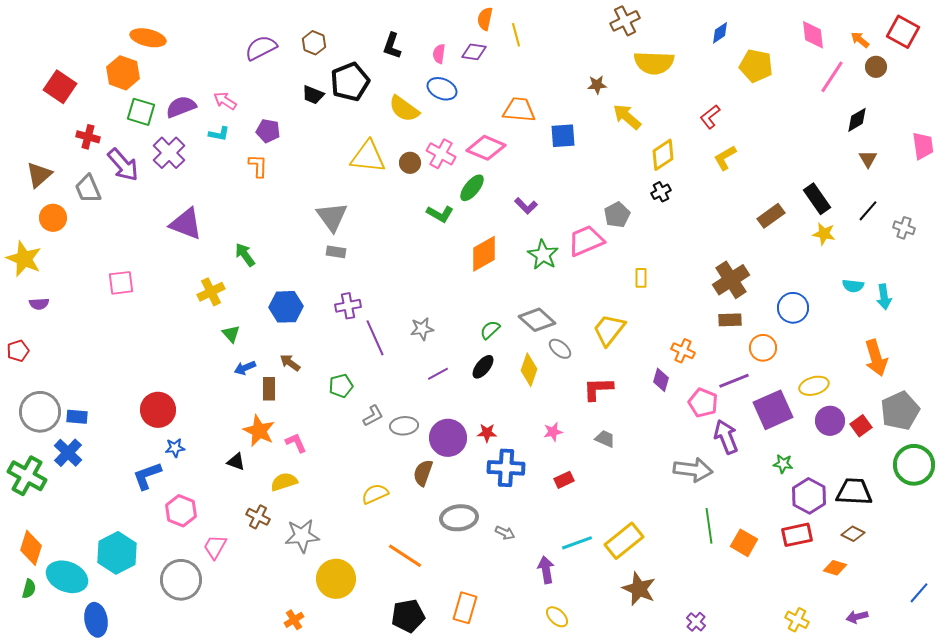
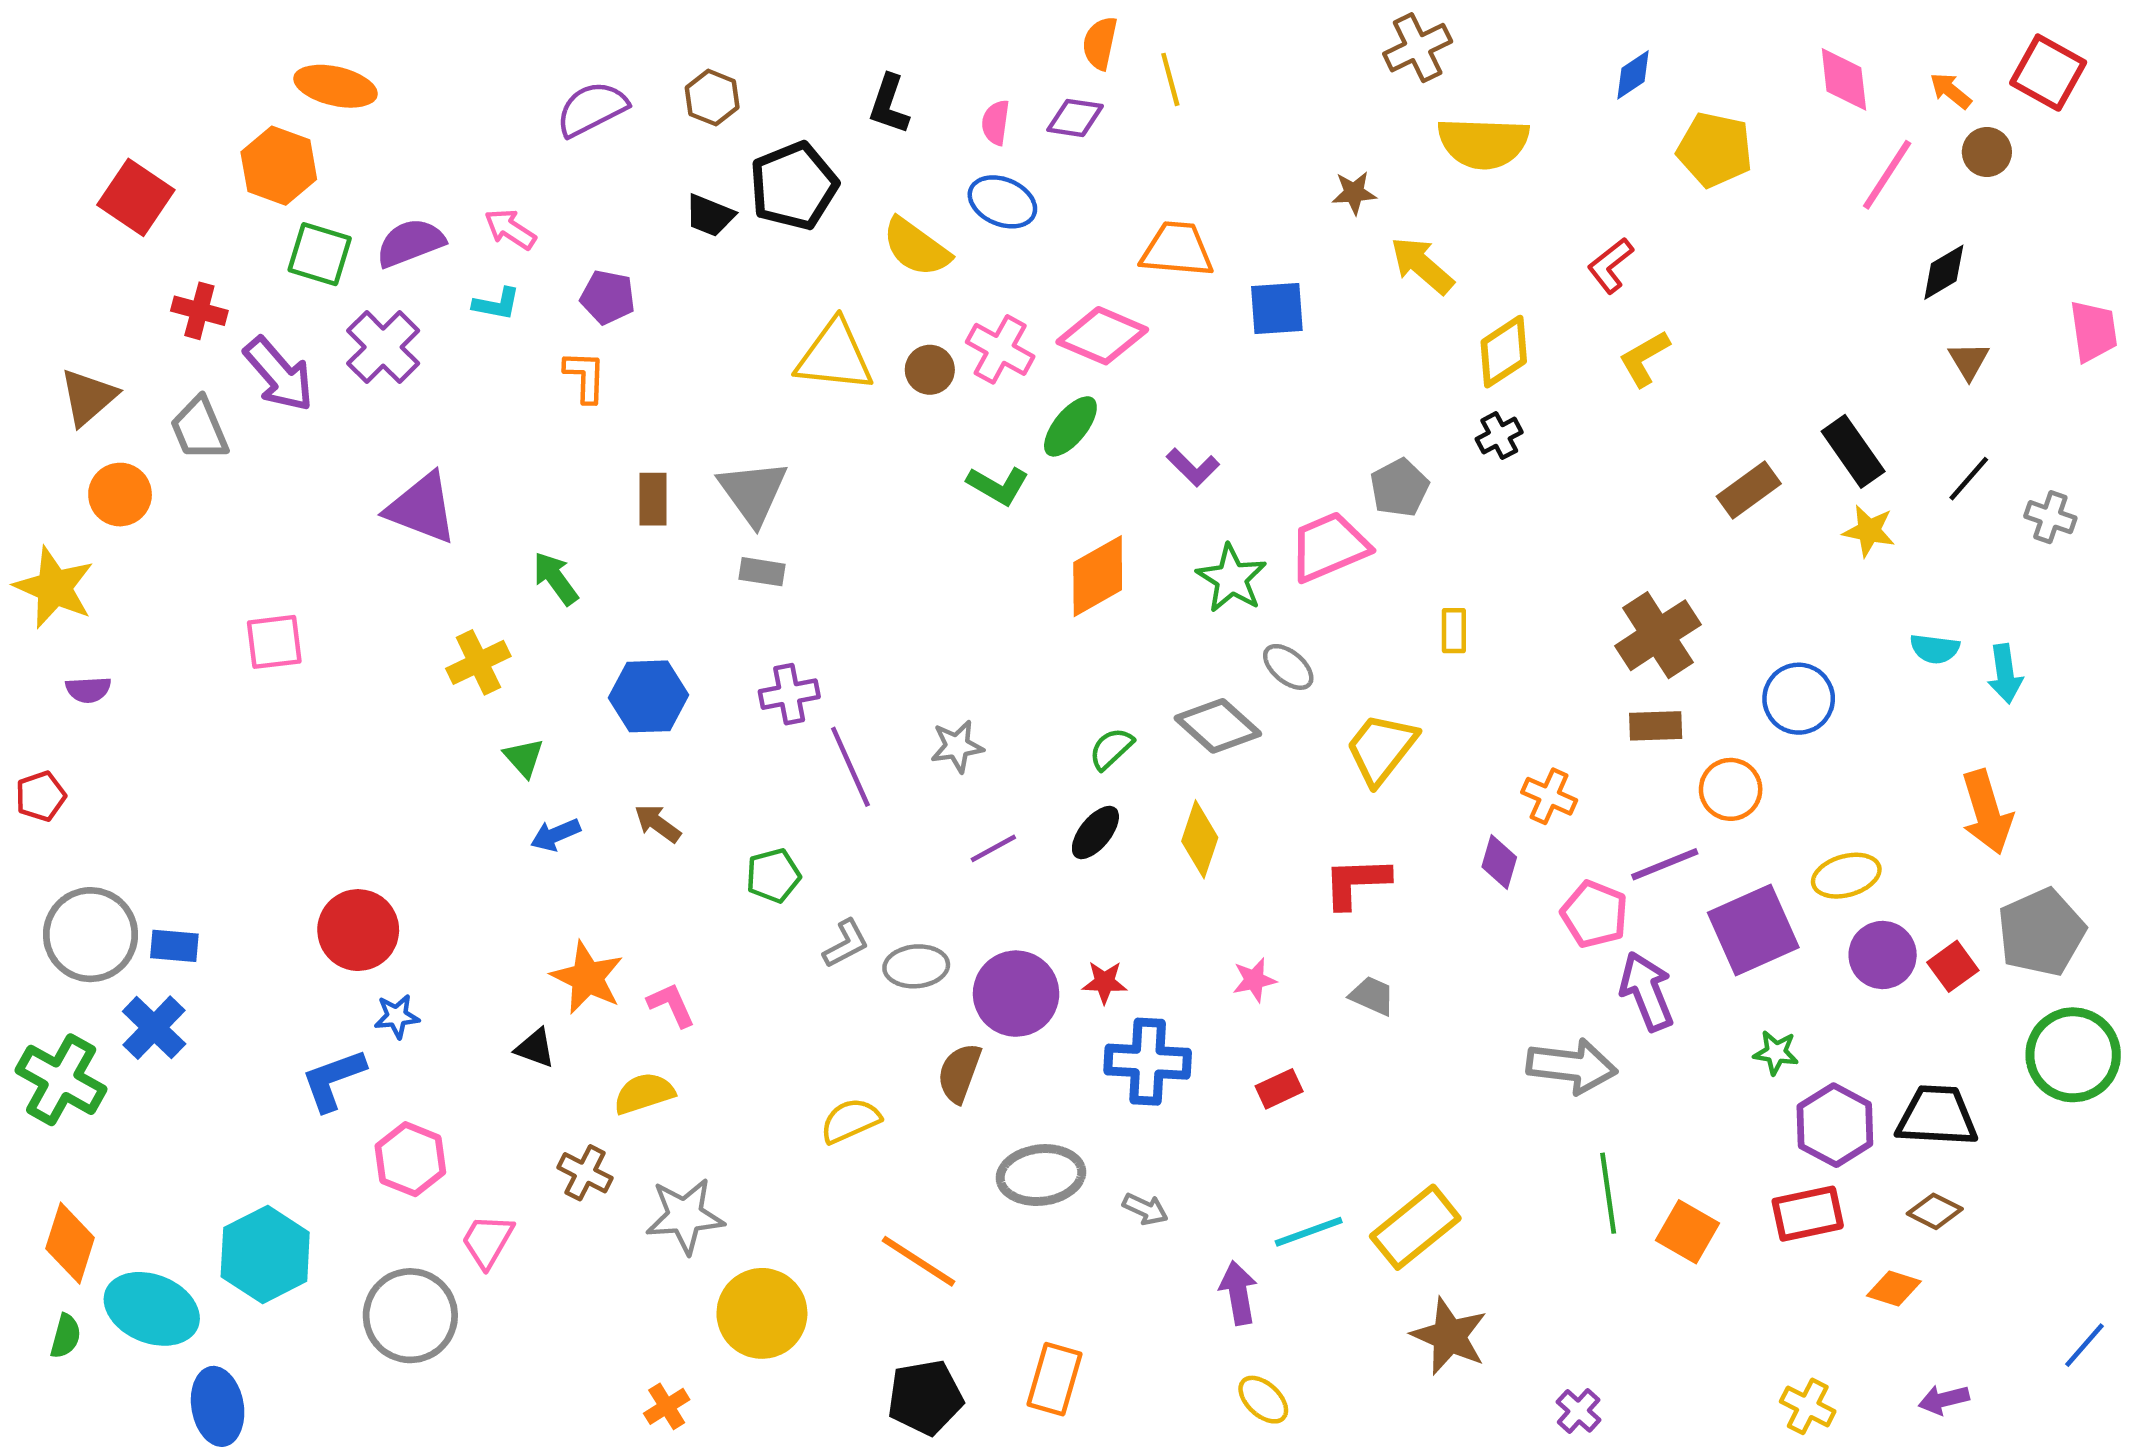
gray ellipse: (560, 349) -> (1288, 667), moved
brown rectangle: (269, 389) -> (653, 499), moved

